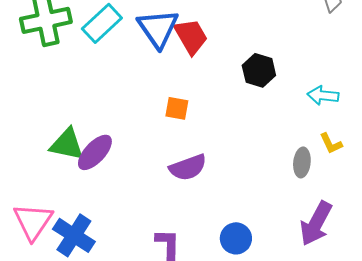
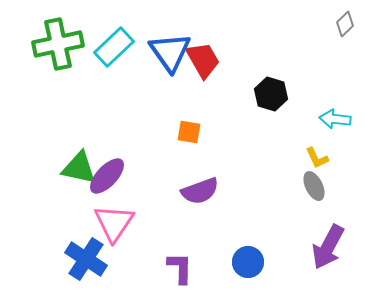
yellow L-shape: (331, 143) -> (317, 158), moved
gray ellipse: (302, 162) -> (314, 186), turned -32
pink triangle: (33, 221) -> (114, 223), moved

